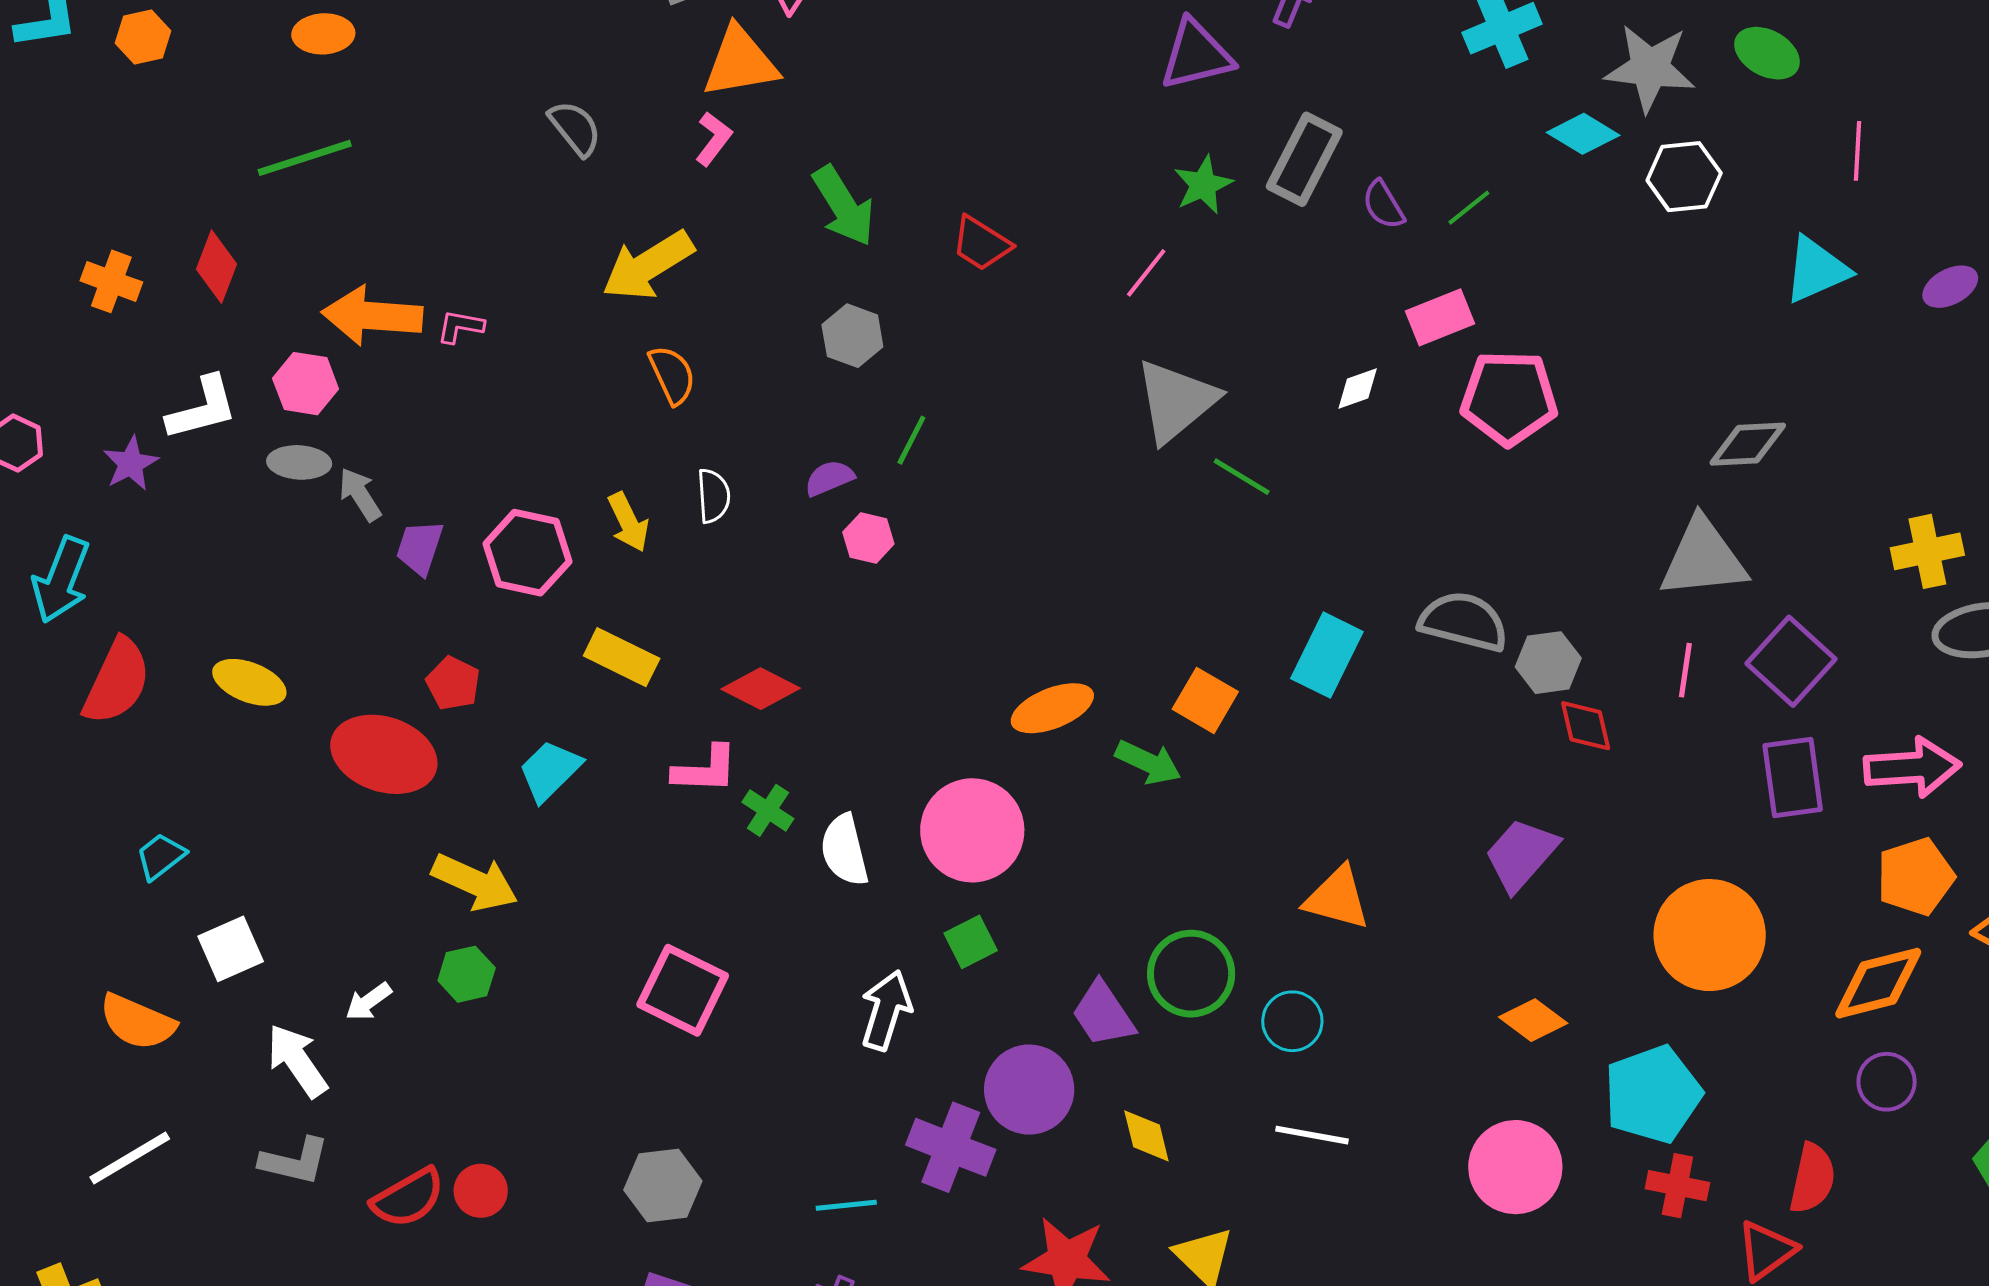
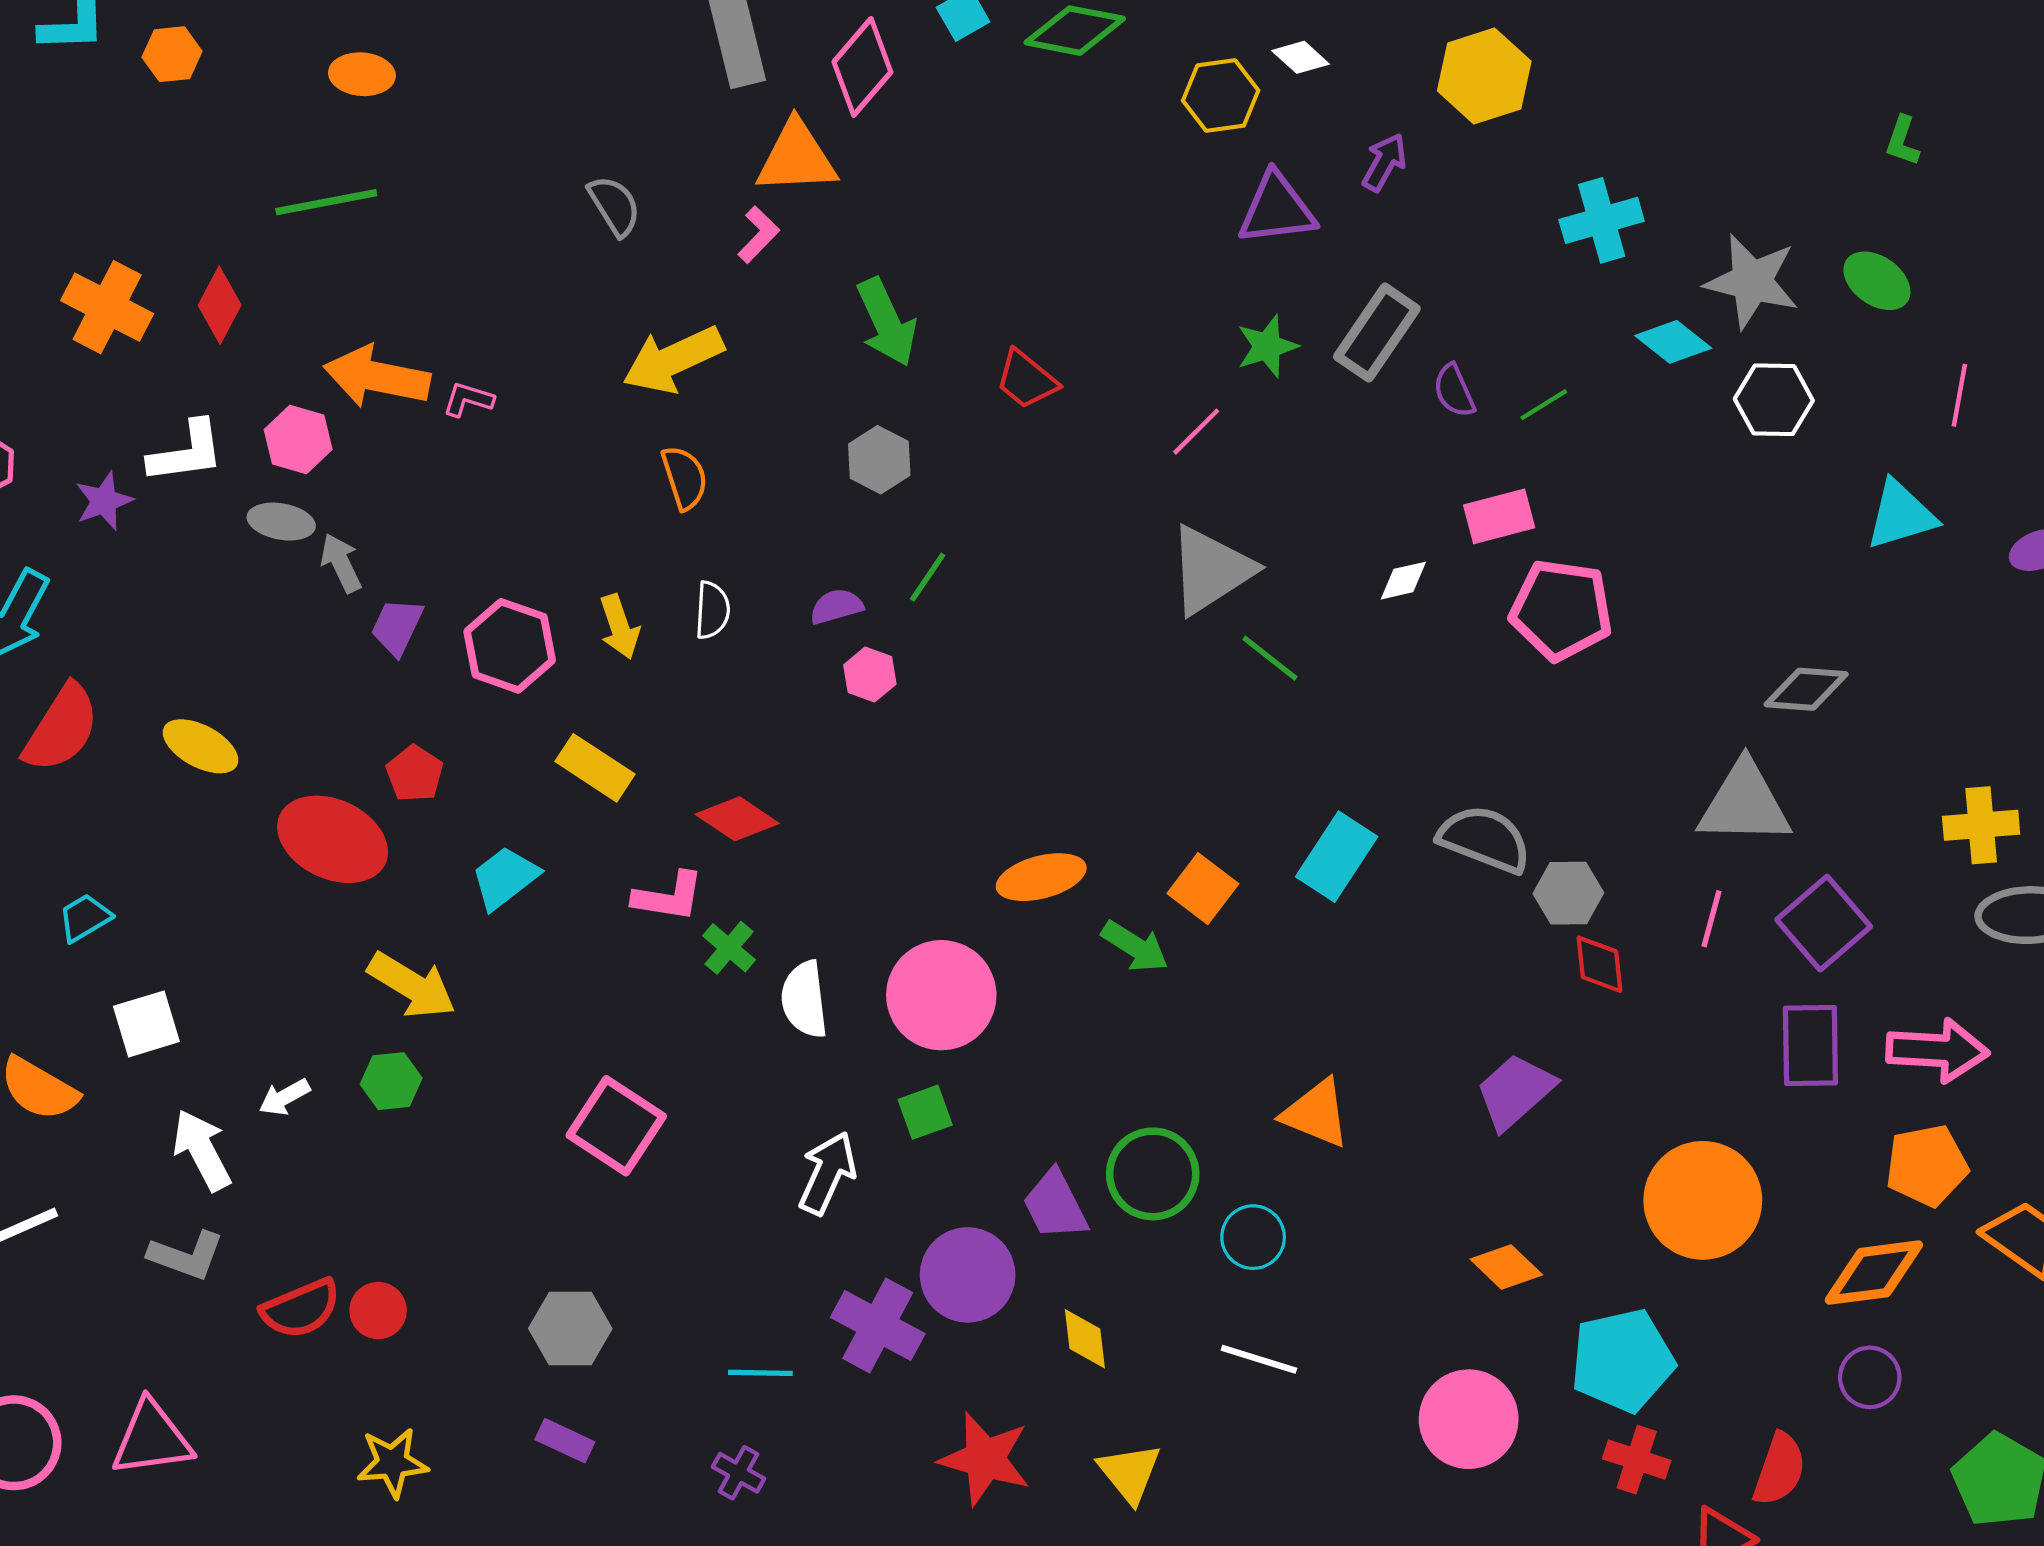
orange cross: (111, 281) -> (107, 307), size x1.4

